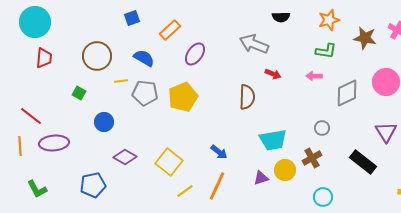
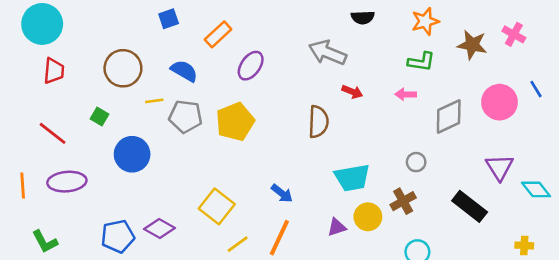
red line: (31, 116) -> (53, 133), moved
blue circle: (104, 122) -> (132, 154), size x1.4
purple diamond: (125, 157) -> (159, 229), moved

